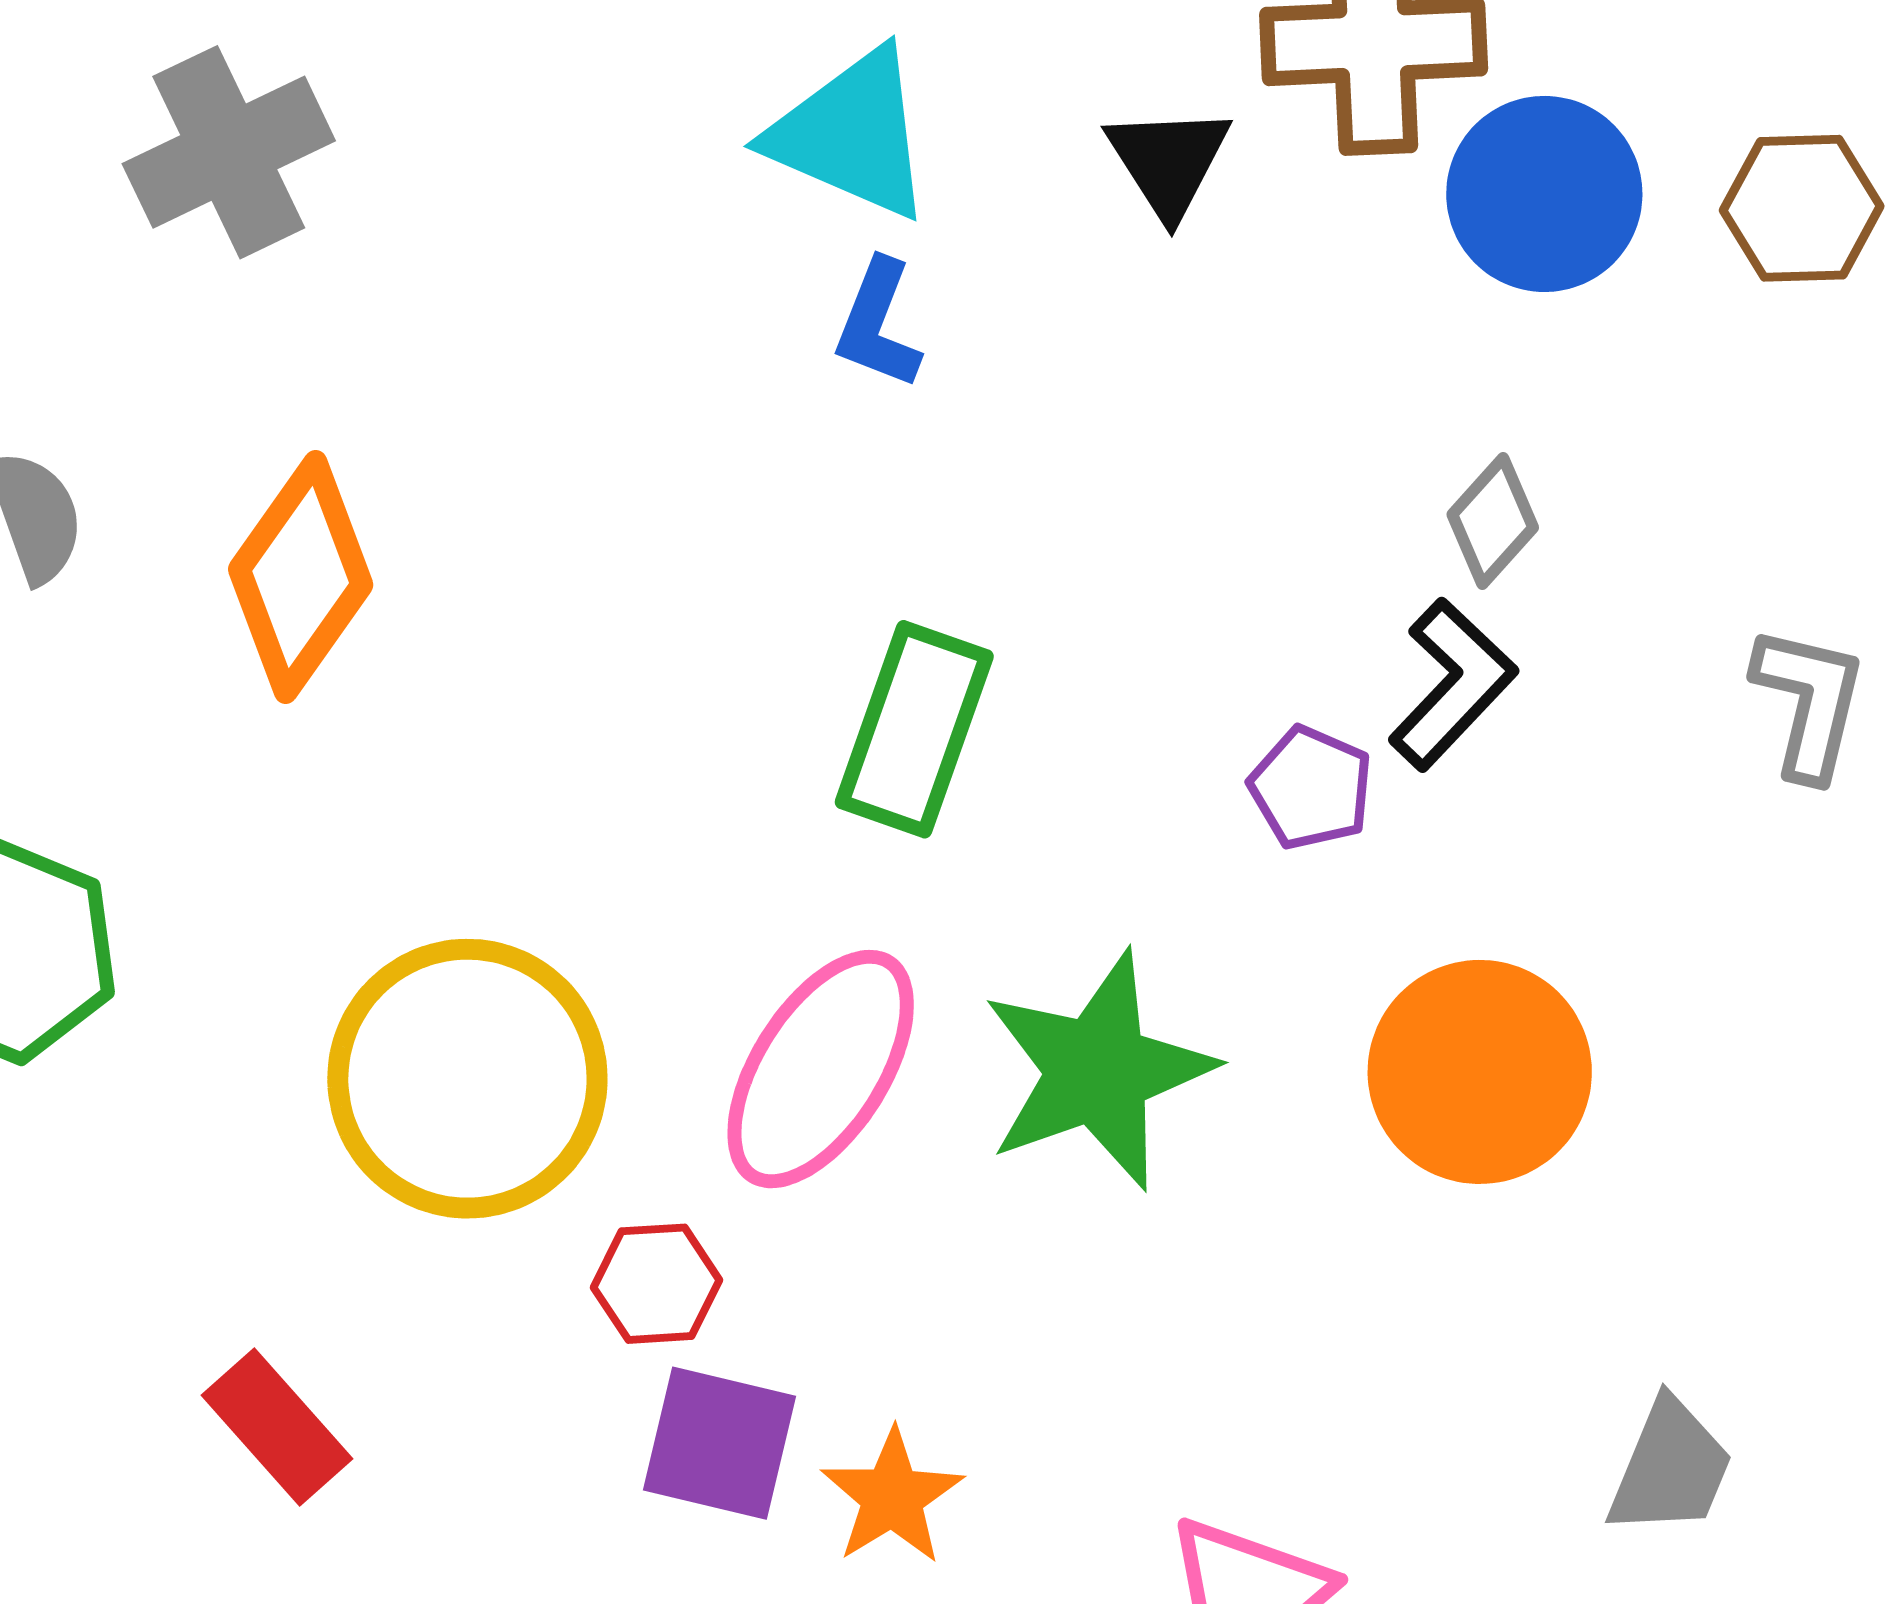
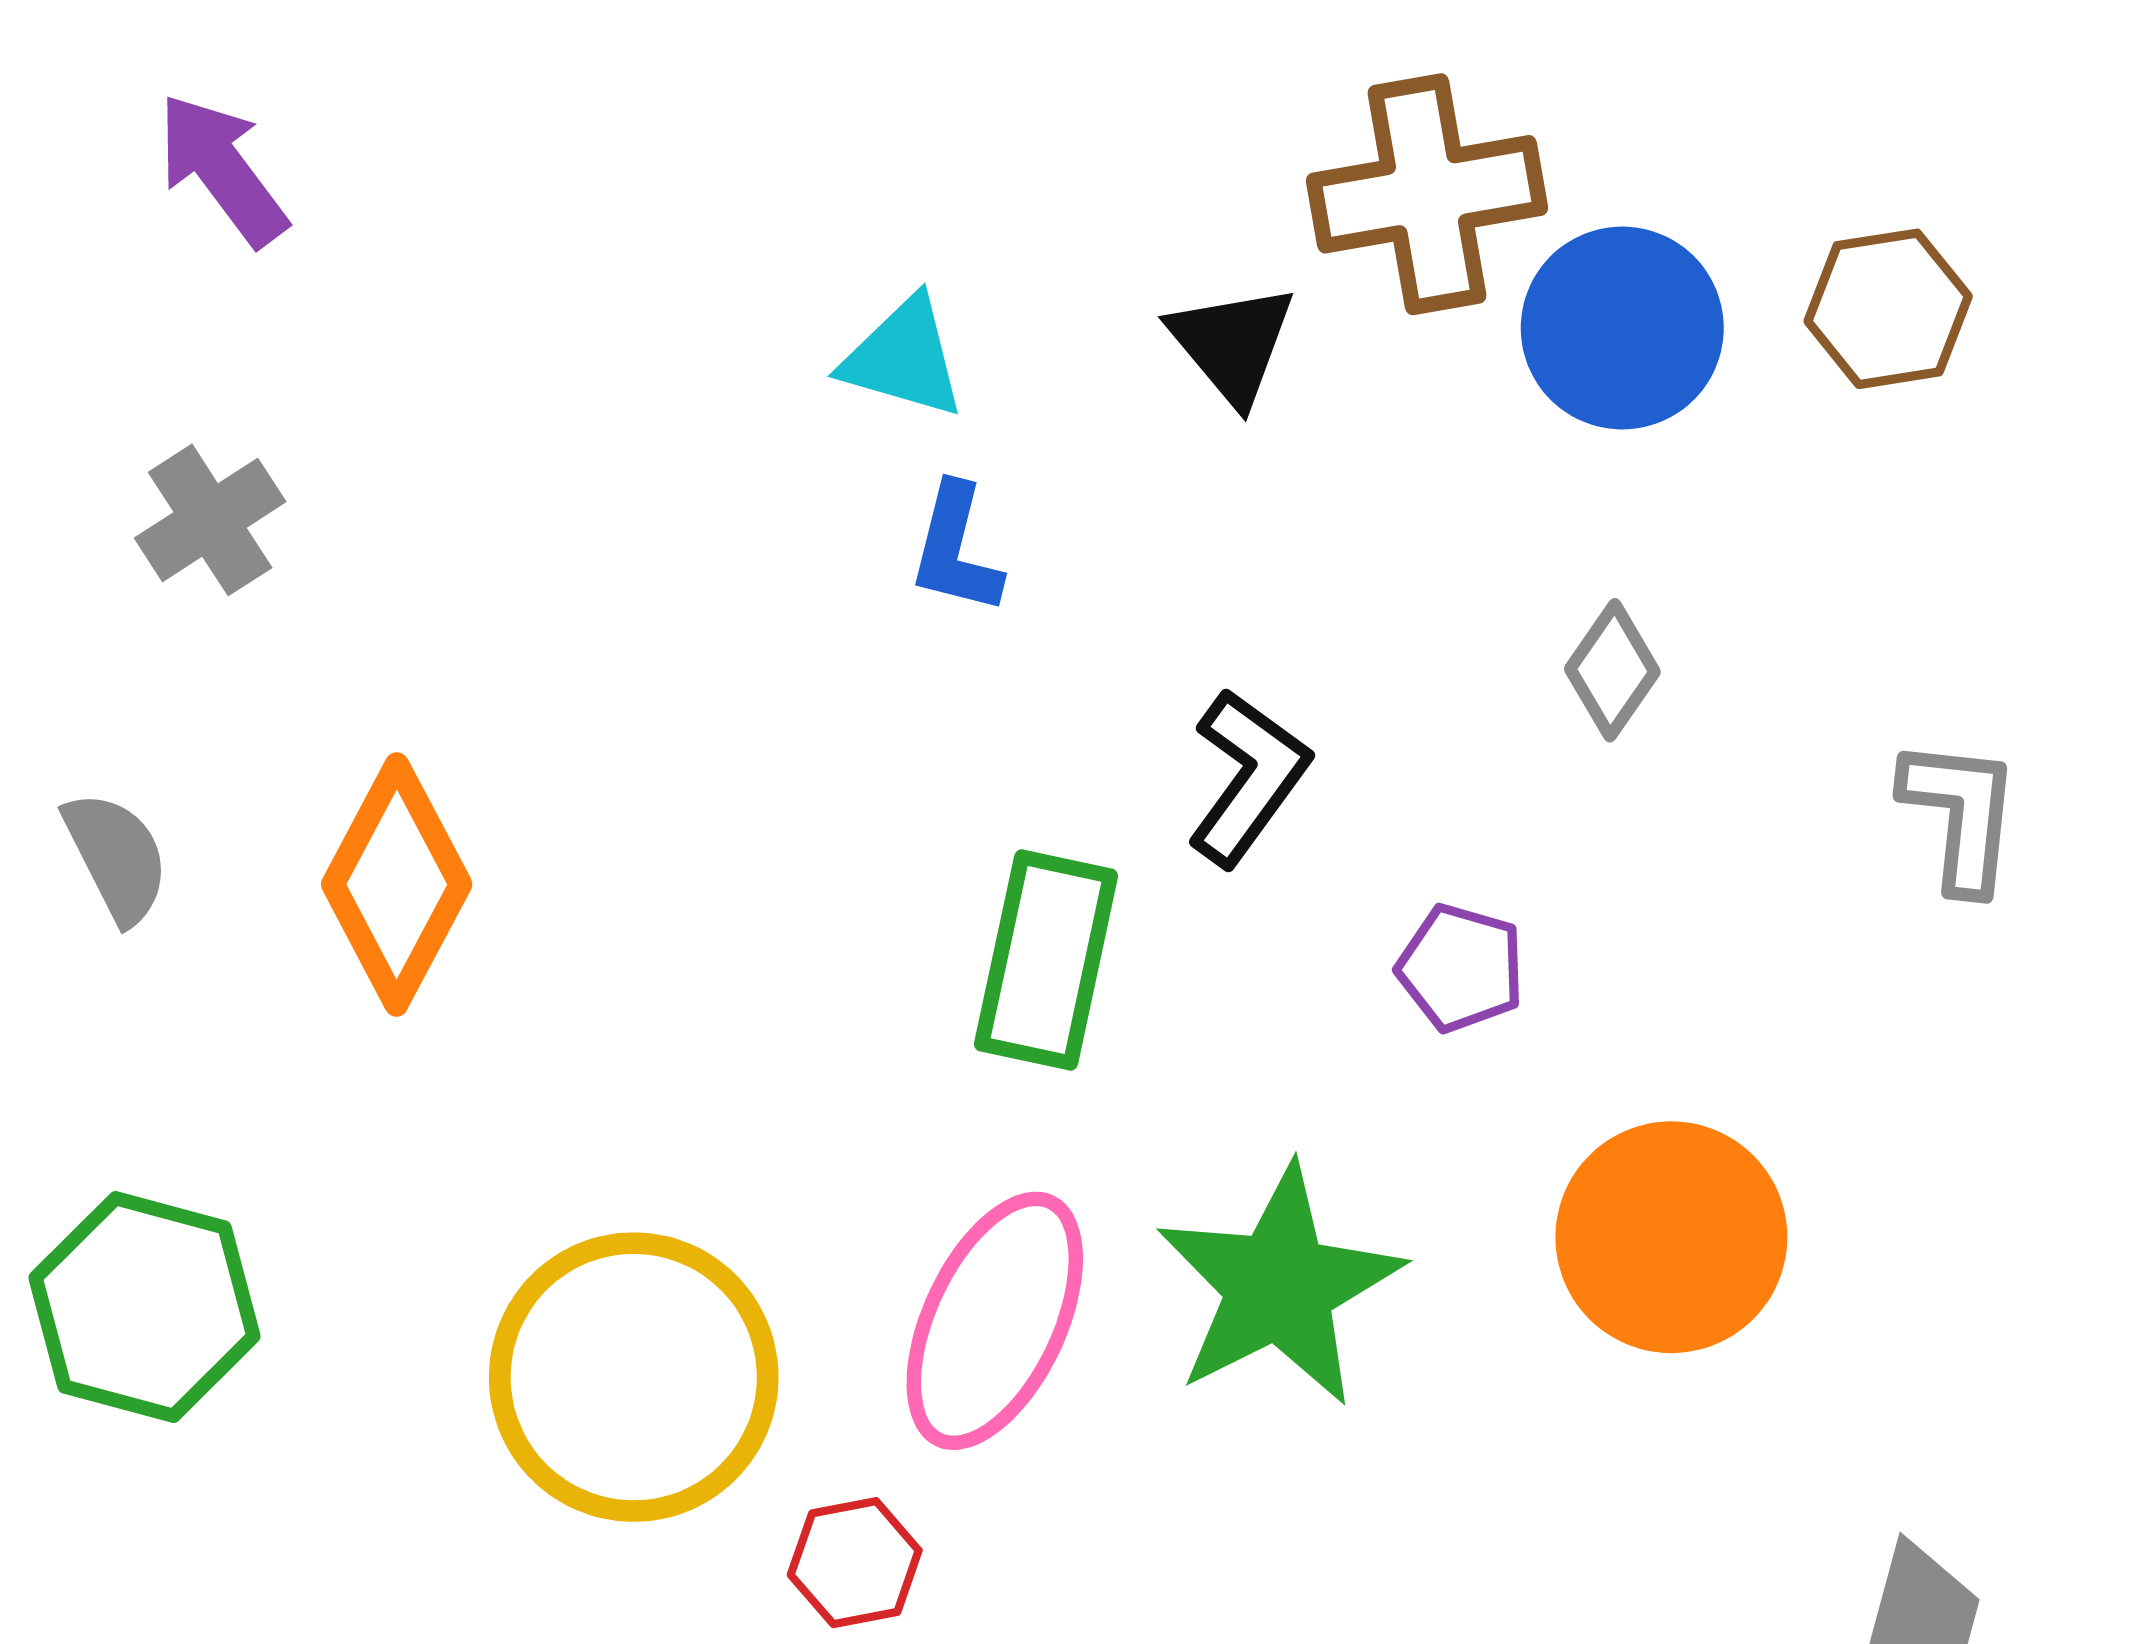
cyan triangle: (851, 134) -> (903, 358), size x0.7
gray cross: (229, 152) -> (210, 520), moved, size x0.7
black L-shape: (1452, 684) -> (1248, 777), moved

